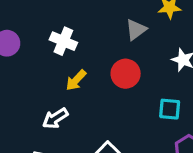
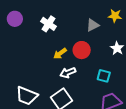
yellow arrow: (76, 80) -> (60, 53), moved
white arrow: (55, 118) -> (68, 73), moved

